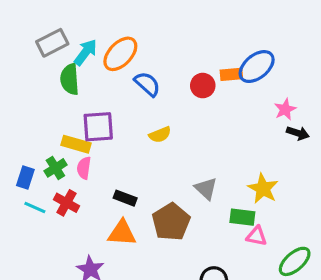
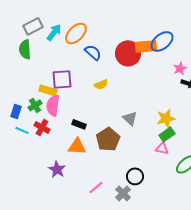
orange rectangle: (231, 74) -> (146, 46), size x1.5
green semicircle: (70, 79) -> (25, 49), moved
red circle: (203, 86) -> (128, 53), size x1.6
pink semicircle: (84, 168) -> (53, 105), size x1.5
yellow star: (263, 189) -> (166, 118), turned 30
green rectangle: (242, 217) -> (167, 134), moved, turned -42

